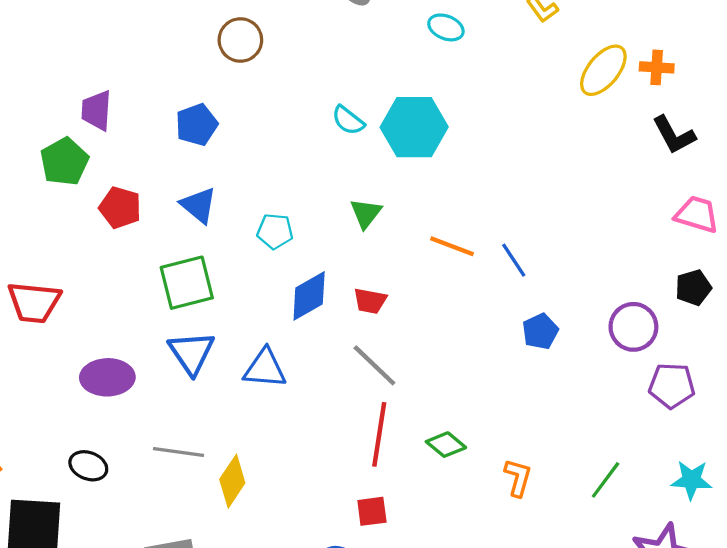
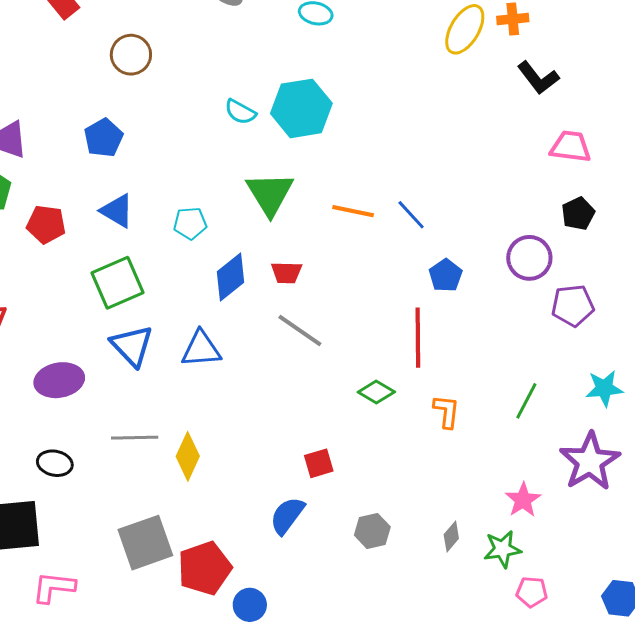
green triangle: (366, 213) -> (270, 194), size x1.6
red line: (379, 434) -> (418, 338), moved

